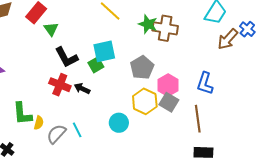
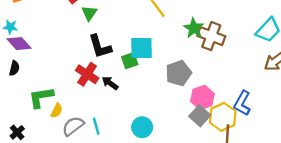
yellow hexagon: (145, 101) -> (223, 117), moved
green L-shape: (22, 114) -> (41, 97), turned 75

